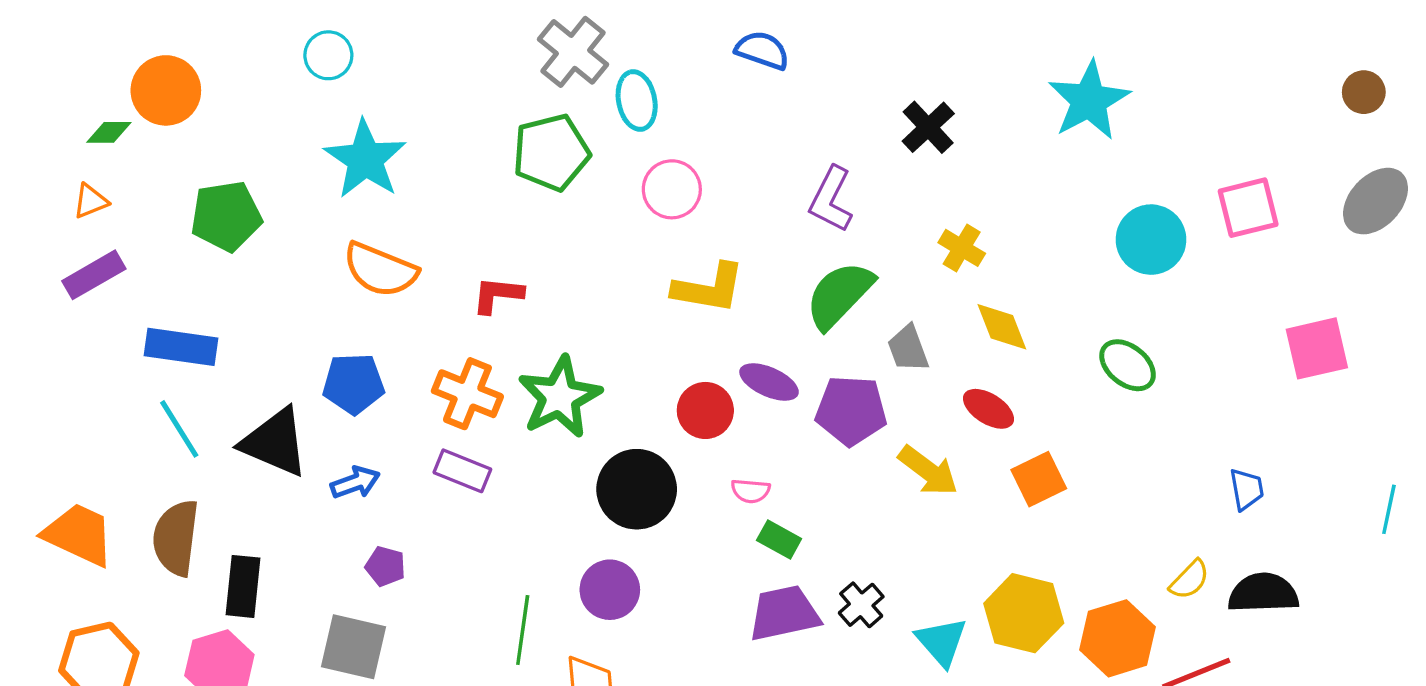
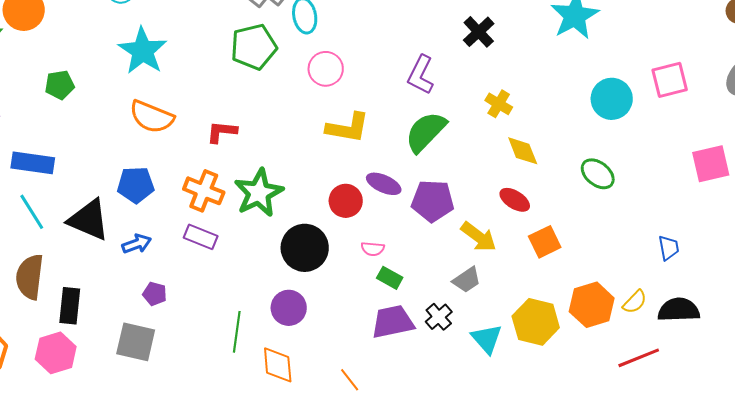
green pentagon: (226, 216) -> (60, 85), size x0.7
gray trapezoid: (908, 348) -> (467, 280), moved, turned -104
orange hexagon: (1117, 638) -> (592, 305), moved

